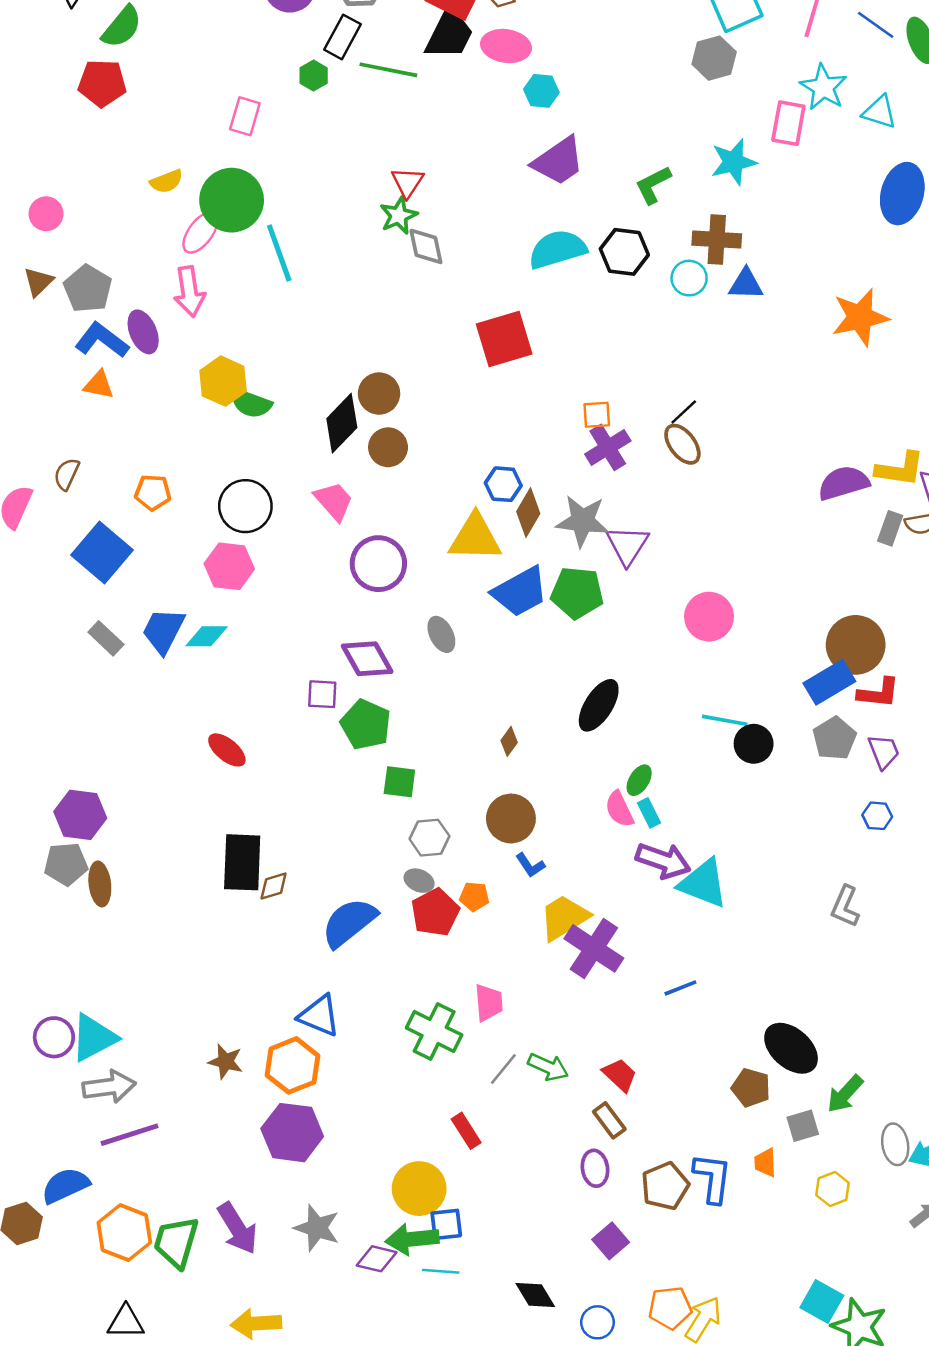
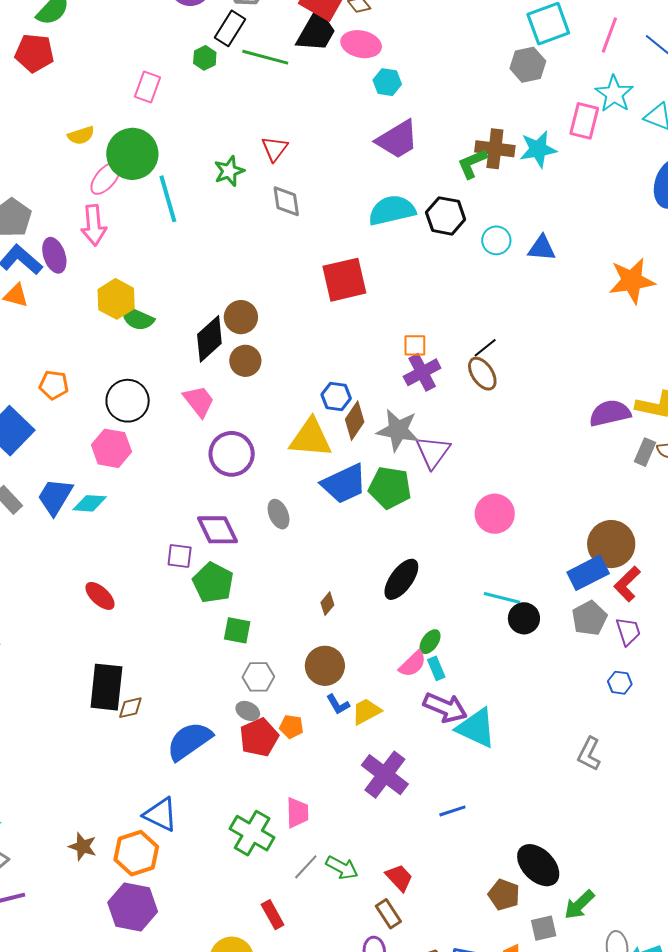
green star: (399, 216) -> (229, 171), moved
brown cross: (717, 239) -> (495, 149), moved
red L-shape: (879, 693) -> (627, 584), turned 126
pink semicircle: (619, 809) -> (413, 664), turned -112
yellow trapezoid: (564, 917) -> (366, 711), moved, size x0.7

